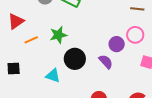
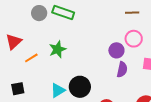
black circle: (75, 59) -> (80, 87), moved
purple semicircle: (106, 62) -> (122, 70), moved, turned 63
cyan triangle: (53, 76) -> (58, 90), turned -42

